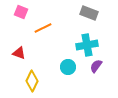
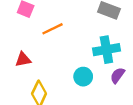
red triangle: (19, 53) -> (23, 59), turned -32

